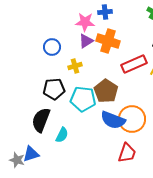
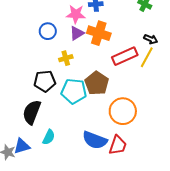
blue circle: (52, 47) -> (48, 31), moved
blue semicircle: (113, 120) -> (95, 140), moved
cyan semicircle: (62, 135) -> (49, 137), moved

